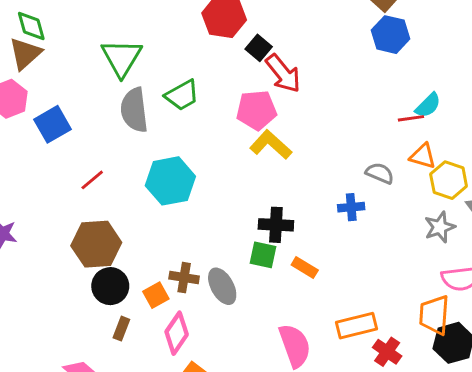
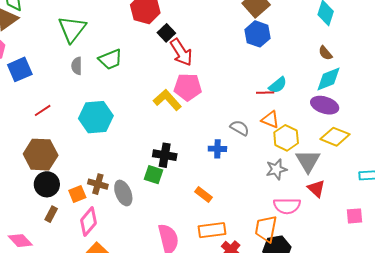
gray semicircle: (134, 110) -> (77, 66), size x0.6
pink pentagon: (256, 110) -> (188, 87), moved
orange rectangle: (305, 267) -> (203, 194), moved

